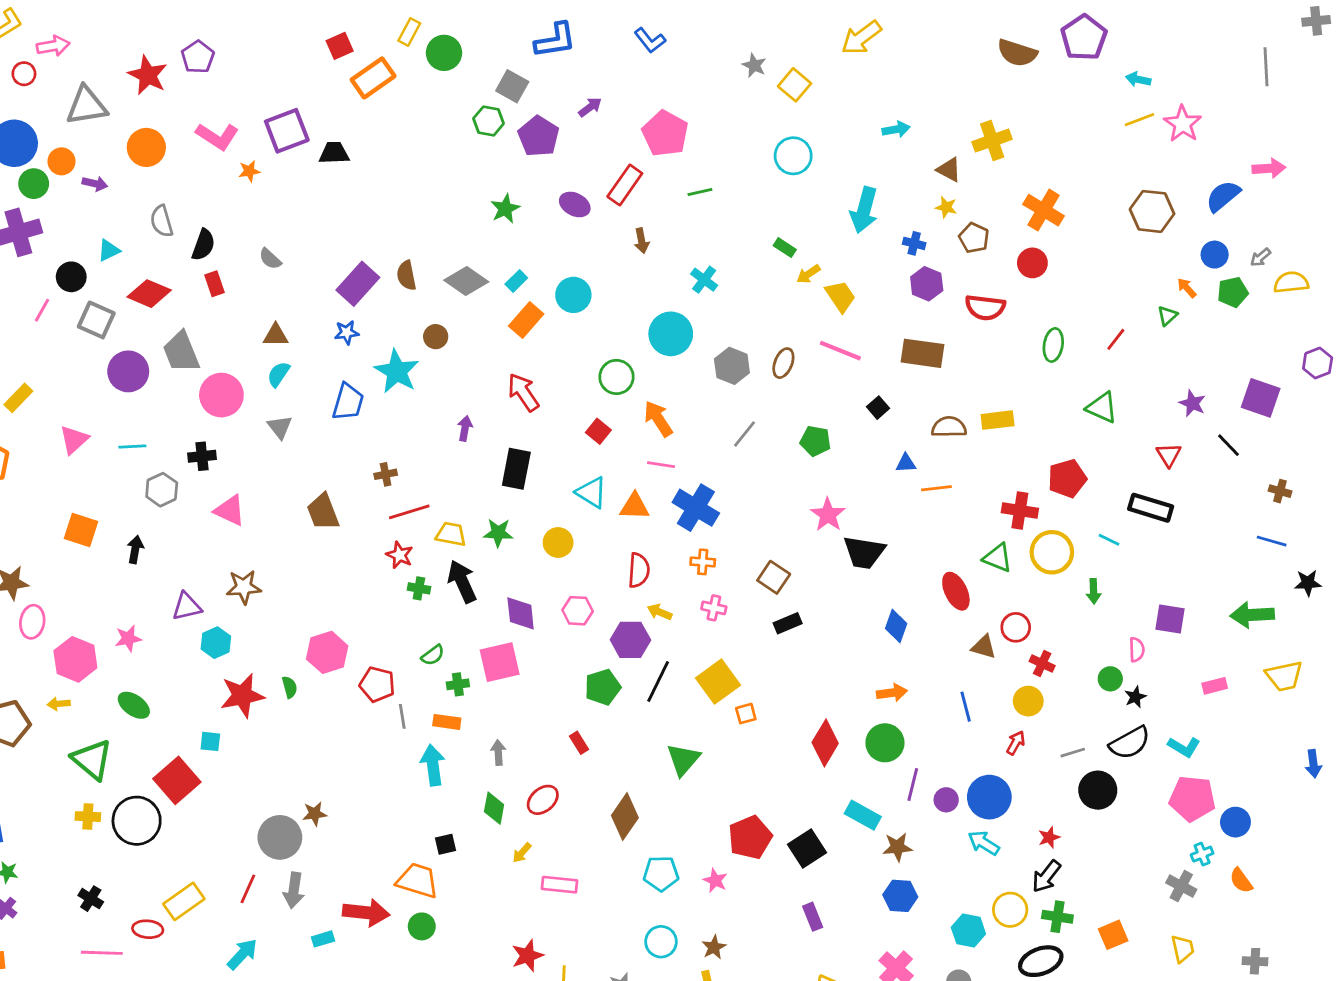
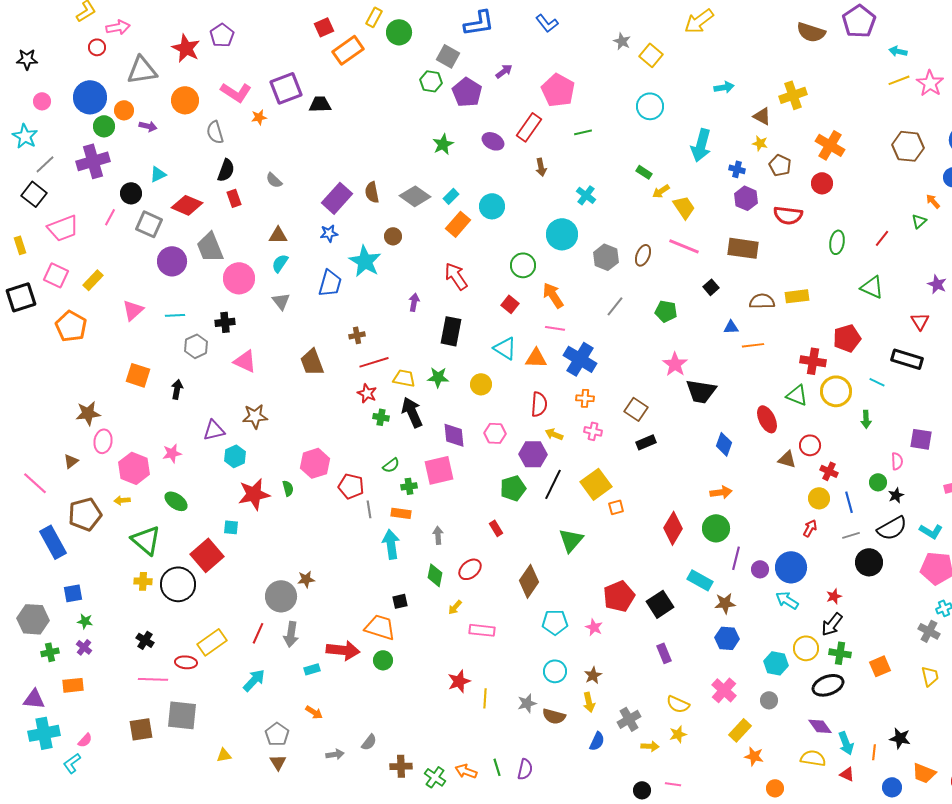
gray semicircle: (162, 221) -> (215, 132), moved
blue line: (966, 707) -> (849, 502), moved

